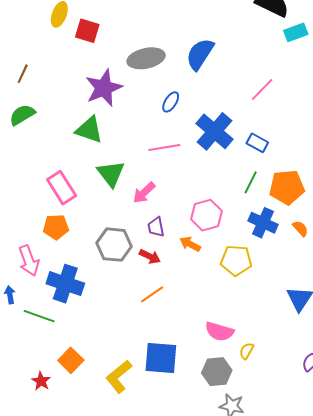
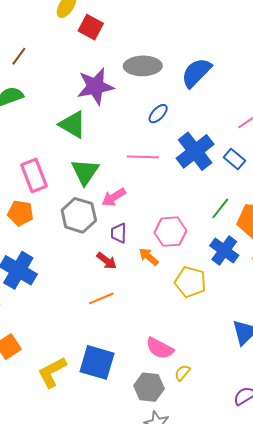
blue rectangle: (257, 143) -> (234, 159), moved
gray hexagon: (114, 245) -> (79, 215), moved

